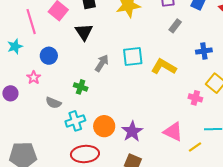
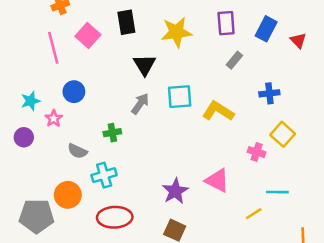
black triangle: (84, 32) -> (145, 65), moved
cyan star: (15, 46) -> (31, 101), moved
green cross: (81, 87) -> (112, 133), turned -32
orange circle: (104, 126) -> (68, 195), moved
pink triangle: (173, 132) -> (217, 180), moved

